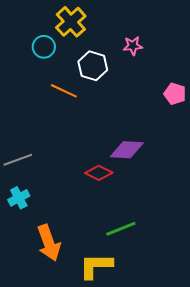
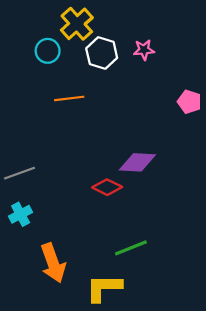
white hexagon: (93, 66) -> (102, 53), moved
orange line: (64, 91) -> (69, 98), turned -32

